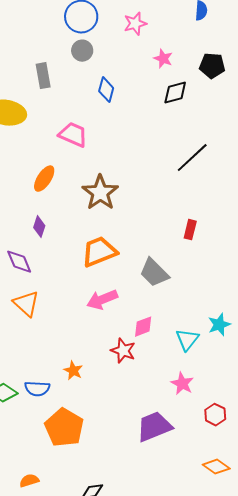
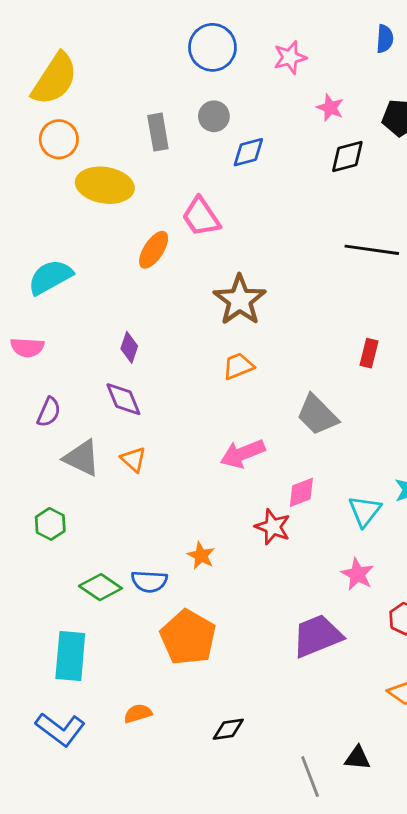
gray circle: (82, 51) -> (214, 116), moved
blue diamond: (106, 90) -> (248, 152), turned 60
pink trapezoid: (73, 135) -> (201, 217), turned -148
black line: (192, 158) -> (372, 250), turned 51
orange ellipse: (44, 179) -> (154, 250), moved
purple diamond: (39, 227) -> (129, 347), moved
orange trapezoid: (99, 252) -> (238, 366), moved, size x0.6
orange triangle: (26, 304) -> (134, 459), size x0.7

